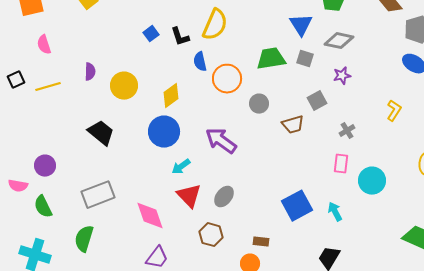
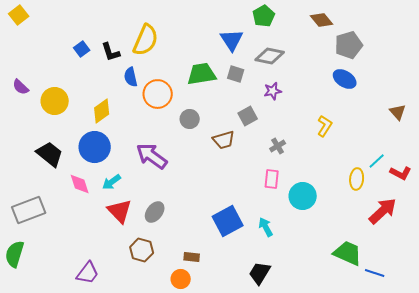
purple semicircle: (90, 72) -> (21, 87), turned 132
black trapezoid: (101, 133) -> (50, 154), moved
pink diamond: (150, 216) -> (80, 184), moved, size x0.7

